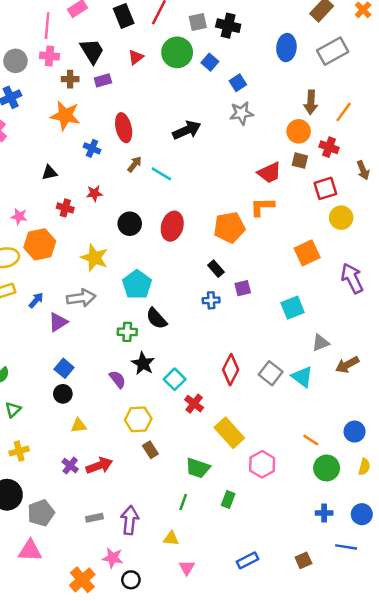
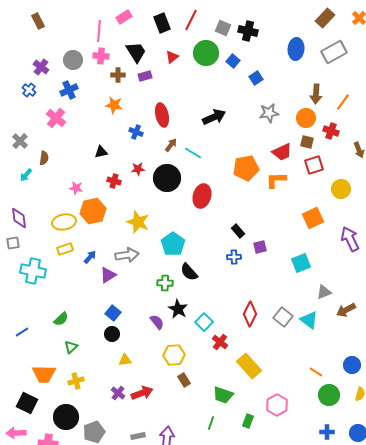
gray square: (198, 22) -> (223, 28), turned 35
gray star: (242, 113) -> (269, 113), moved
orange star: (65, 116) -> (114, 105), size x0.7
red square: (325, 188) -> (314, 165), moved
black circle: (130, 224) -> (167, 178), moved, size x1.4
orange pentagon: (229, 227) -> (246, 168), moved
pink hexagon: (262, 464) -> (277, 405), moved

